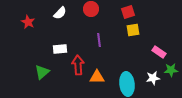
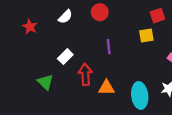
red square: (128, 12) -> (157, 16), moved
white rectangle: (60, 49) -> (65, 57), turned -40
green triangle: (42, 72) -> (45, 82), turned -35

